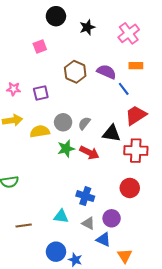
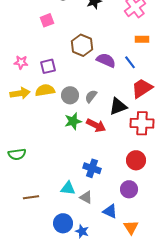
purple semicircle: (107, 72) -> (106, 60), moved
yellow semicircle: (40, 131) -> (45, 90), moved
black triangle: (112, 133) -> (118, 106), turned -30
purple circle: (112, 218) -> (129, 189), moved
gray triangle: (88, 223) -> (86, 197), moved

